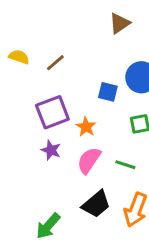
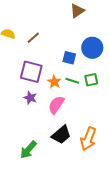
purple square: (52, 112) -> (31, 72), turned 35
green line: (125, 165) -> (72, 81), moved

